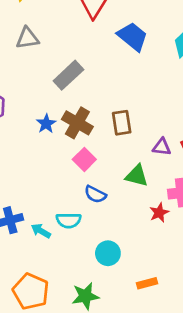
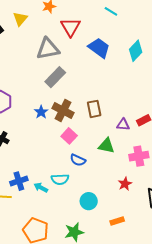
gray triangle: (27, 38) -> (48, 49), moved, size x1.4
red star: (159, 213) -> (125, 184), moved

